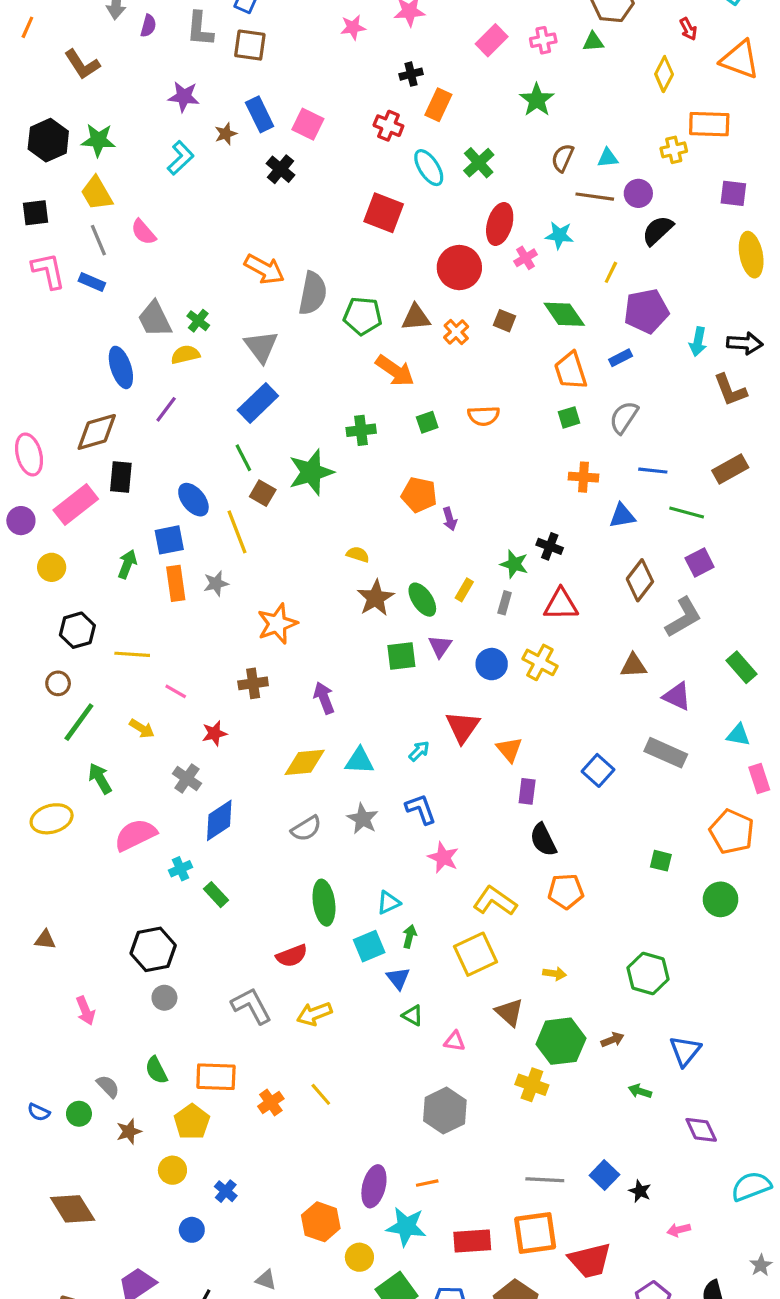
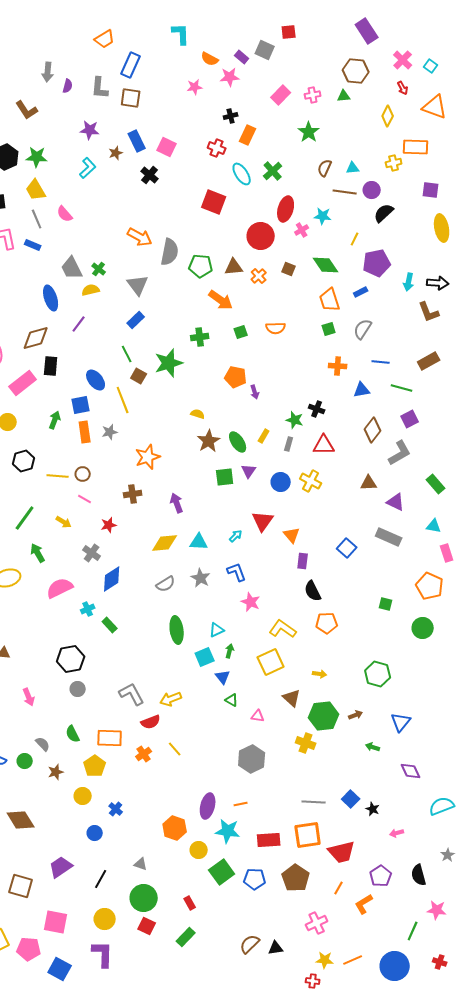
blue rectangle: (258, 403) -> (136, 320), size x0.7
brown circle: (58, 683) -> (83, 474), moved
red semicircle: (292, 956) -> (151, 722), moved

